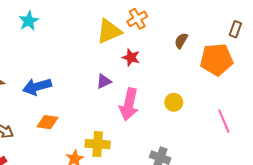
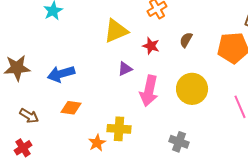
yellow triangle: (109, 31) -> (116, 31), moved
brown semicircle: (181, 41) -> (186, 40), moved
yellow circle: (174, 102) -> (192, 89), size x1.8

